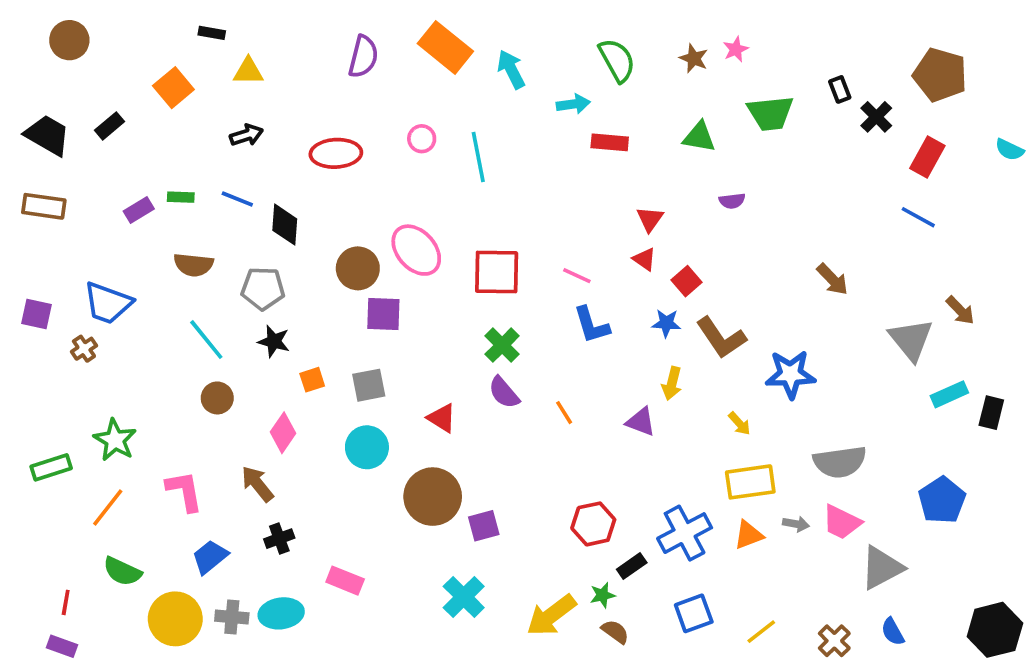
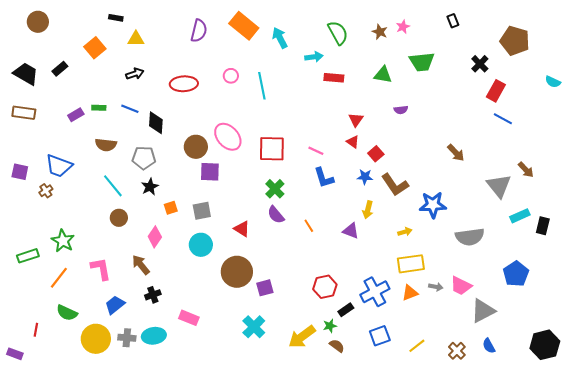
black rectangle: (840, 89) -> (453, 21), moved
red rectangle: (927, 157) -> (496, 91), moved
black star: (274, 341) -> (150, 187), turned 30
yellow arrow: (739, 424) -> (405, 232), turned -64
gray semicircle: (840, 462) -> (470, 237), moved
purple rectangle: (62, 646) -> (15, 354), moved

